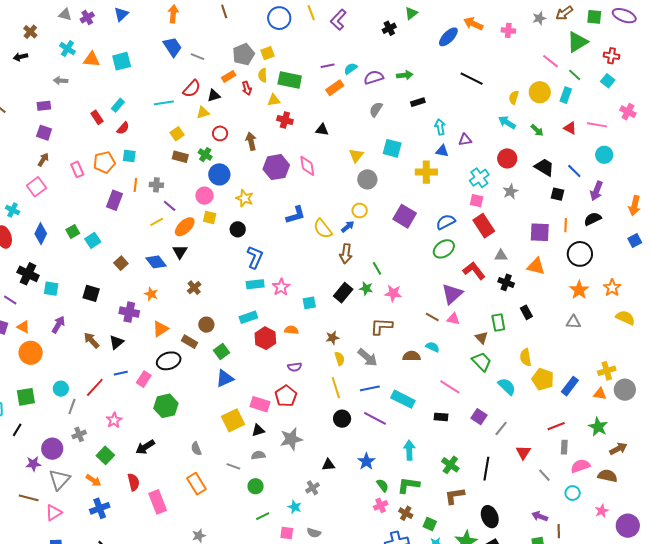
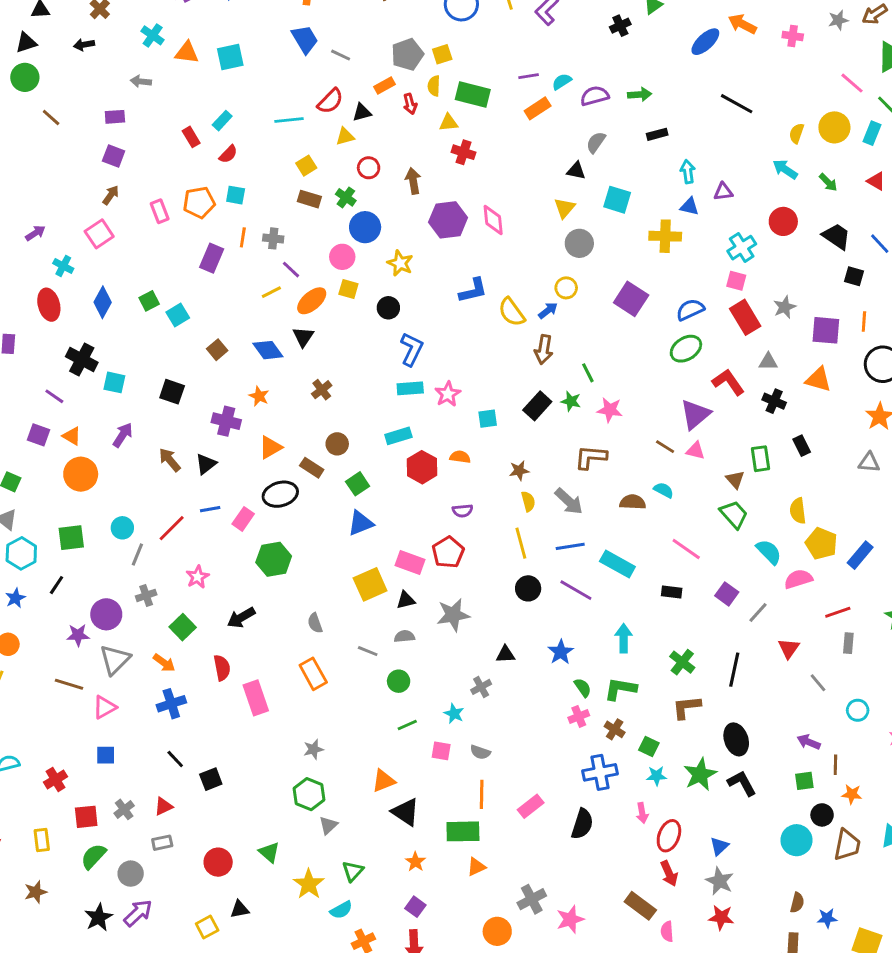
black triangle: (322, 130) -> (576, 171), moved
gray star: (510, 191) -> (785, 307), moved
pink semicircle: (580, 466) -> (798, 579), moved

